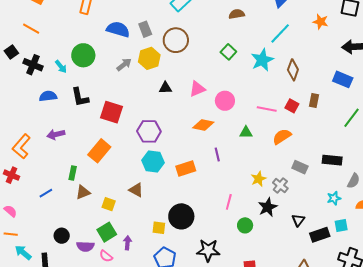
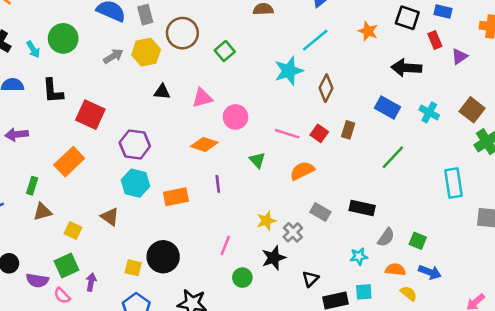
green square: (228, 52) -> (225, 51), moved
green triangle: (246, 132) -> (257, 160), turned 40

